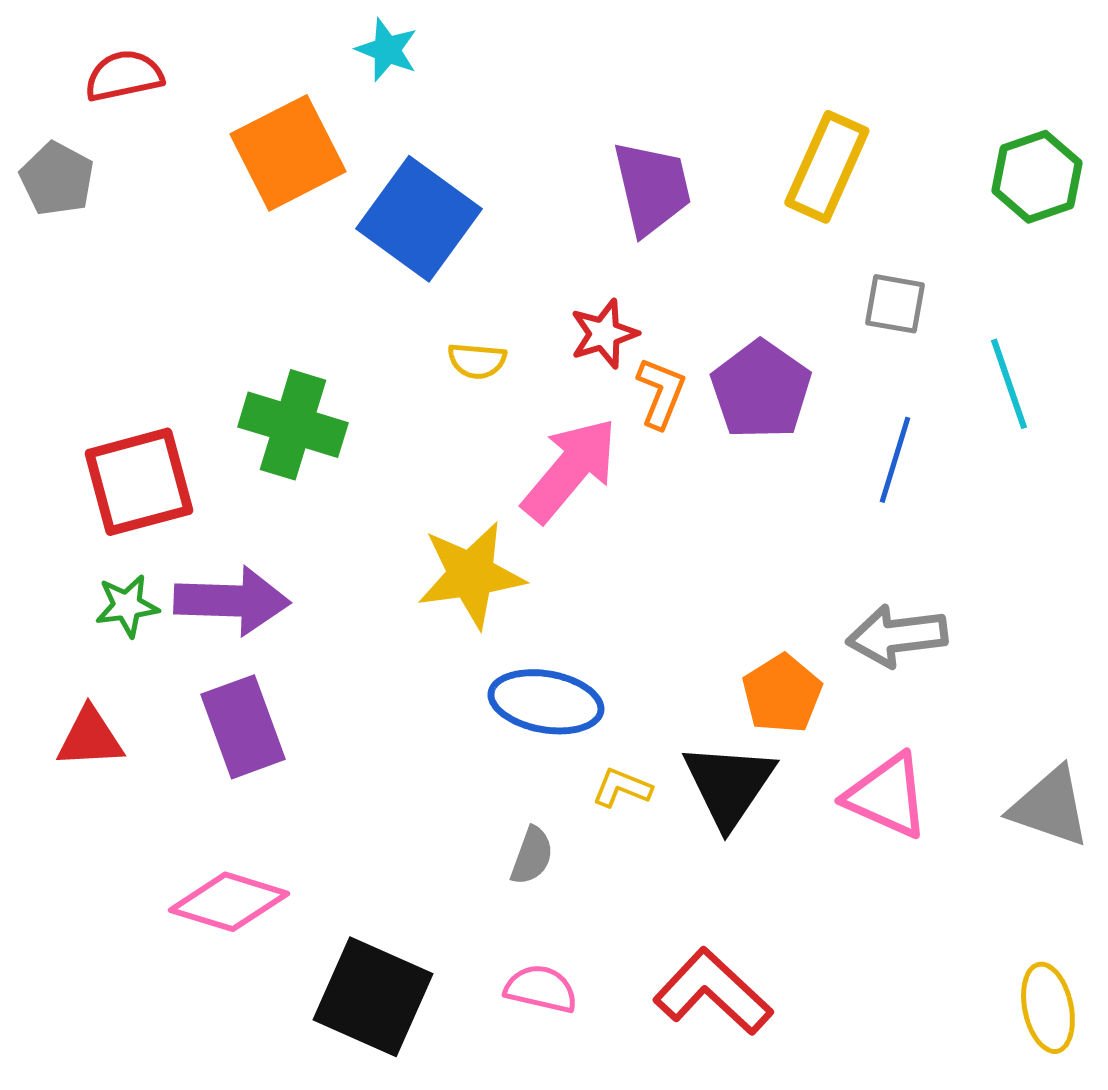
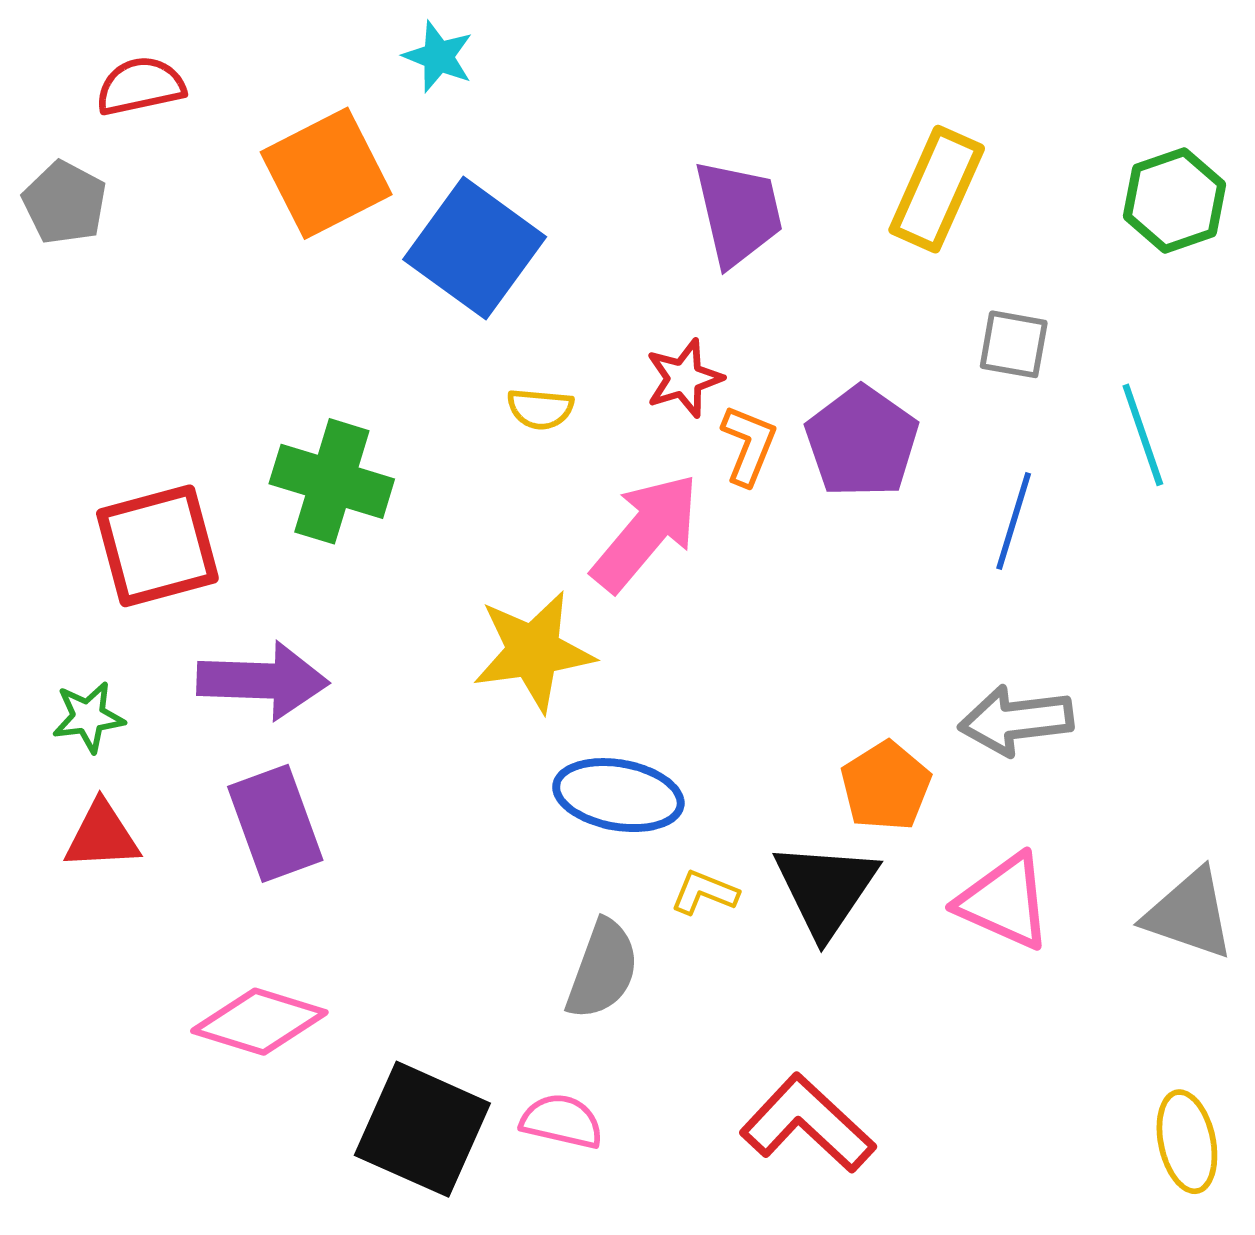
green star: (127, 606) -> (88, 717), moved
gray semicircle: (532, 856) -> (603, 970), size x1.5
pink semicircle: (541, 989) -> (562, 1121), moved

